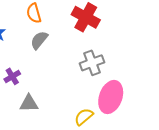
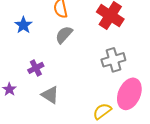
gray triangle: (29, 103) -> (50, 95), turned 30

